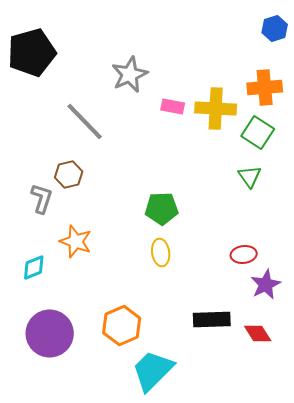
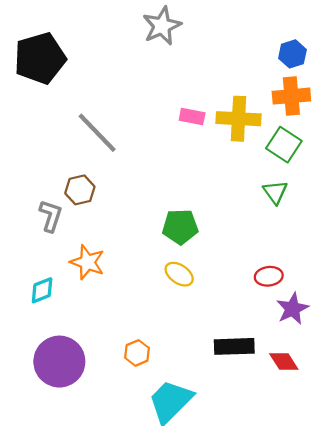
blue hexagon: (275, 28) -> (292, 54), moved
gray star: (130, 74) -> (162, 26), moved
yellow ellipse: (161, 252) -> (179, 274), turned -48
orange hexagon: (122, 325) -> (137, 353), size x0.6

